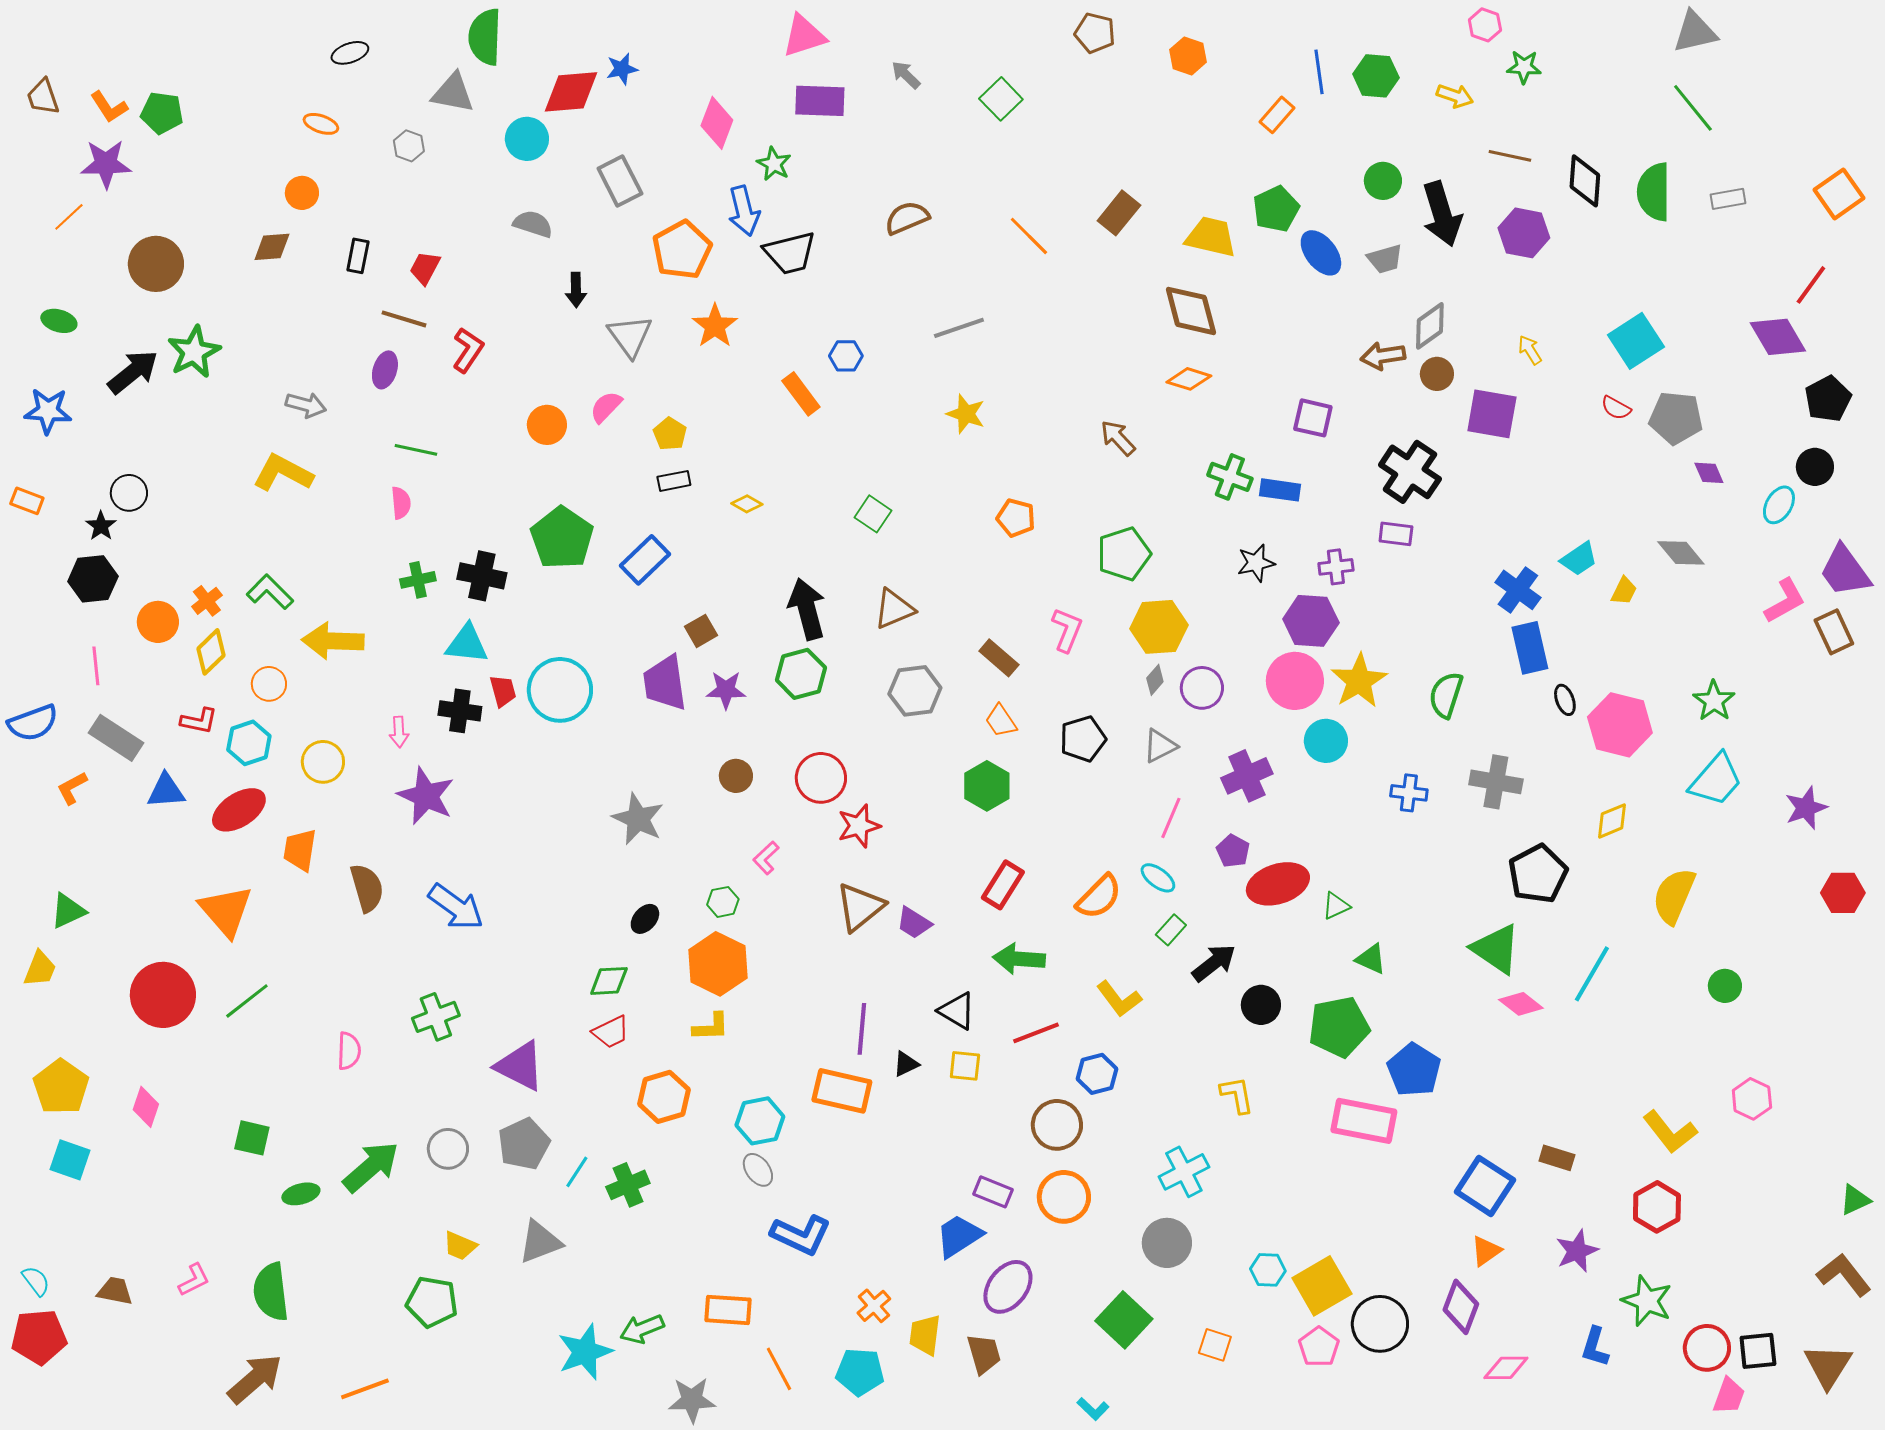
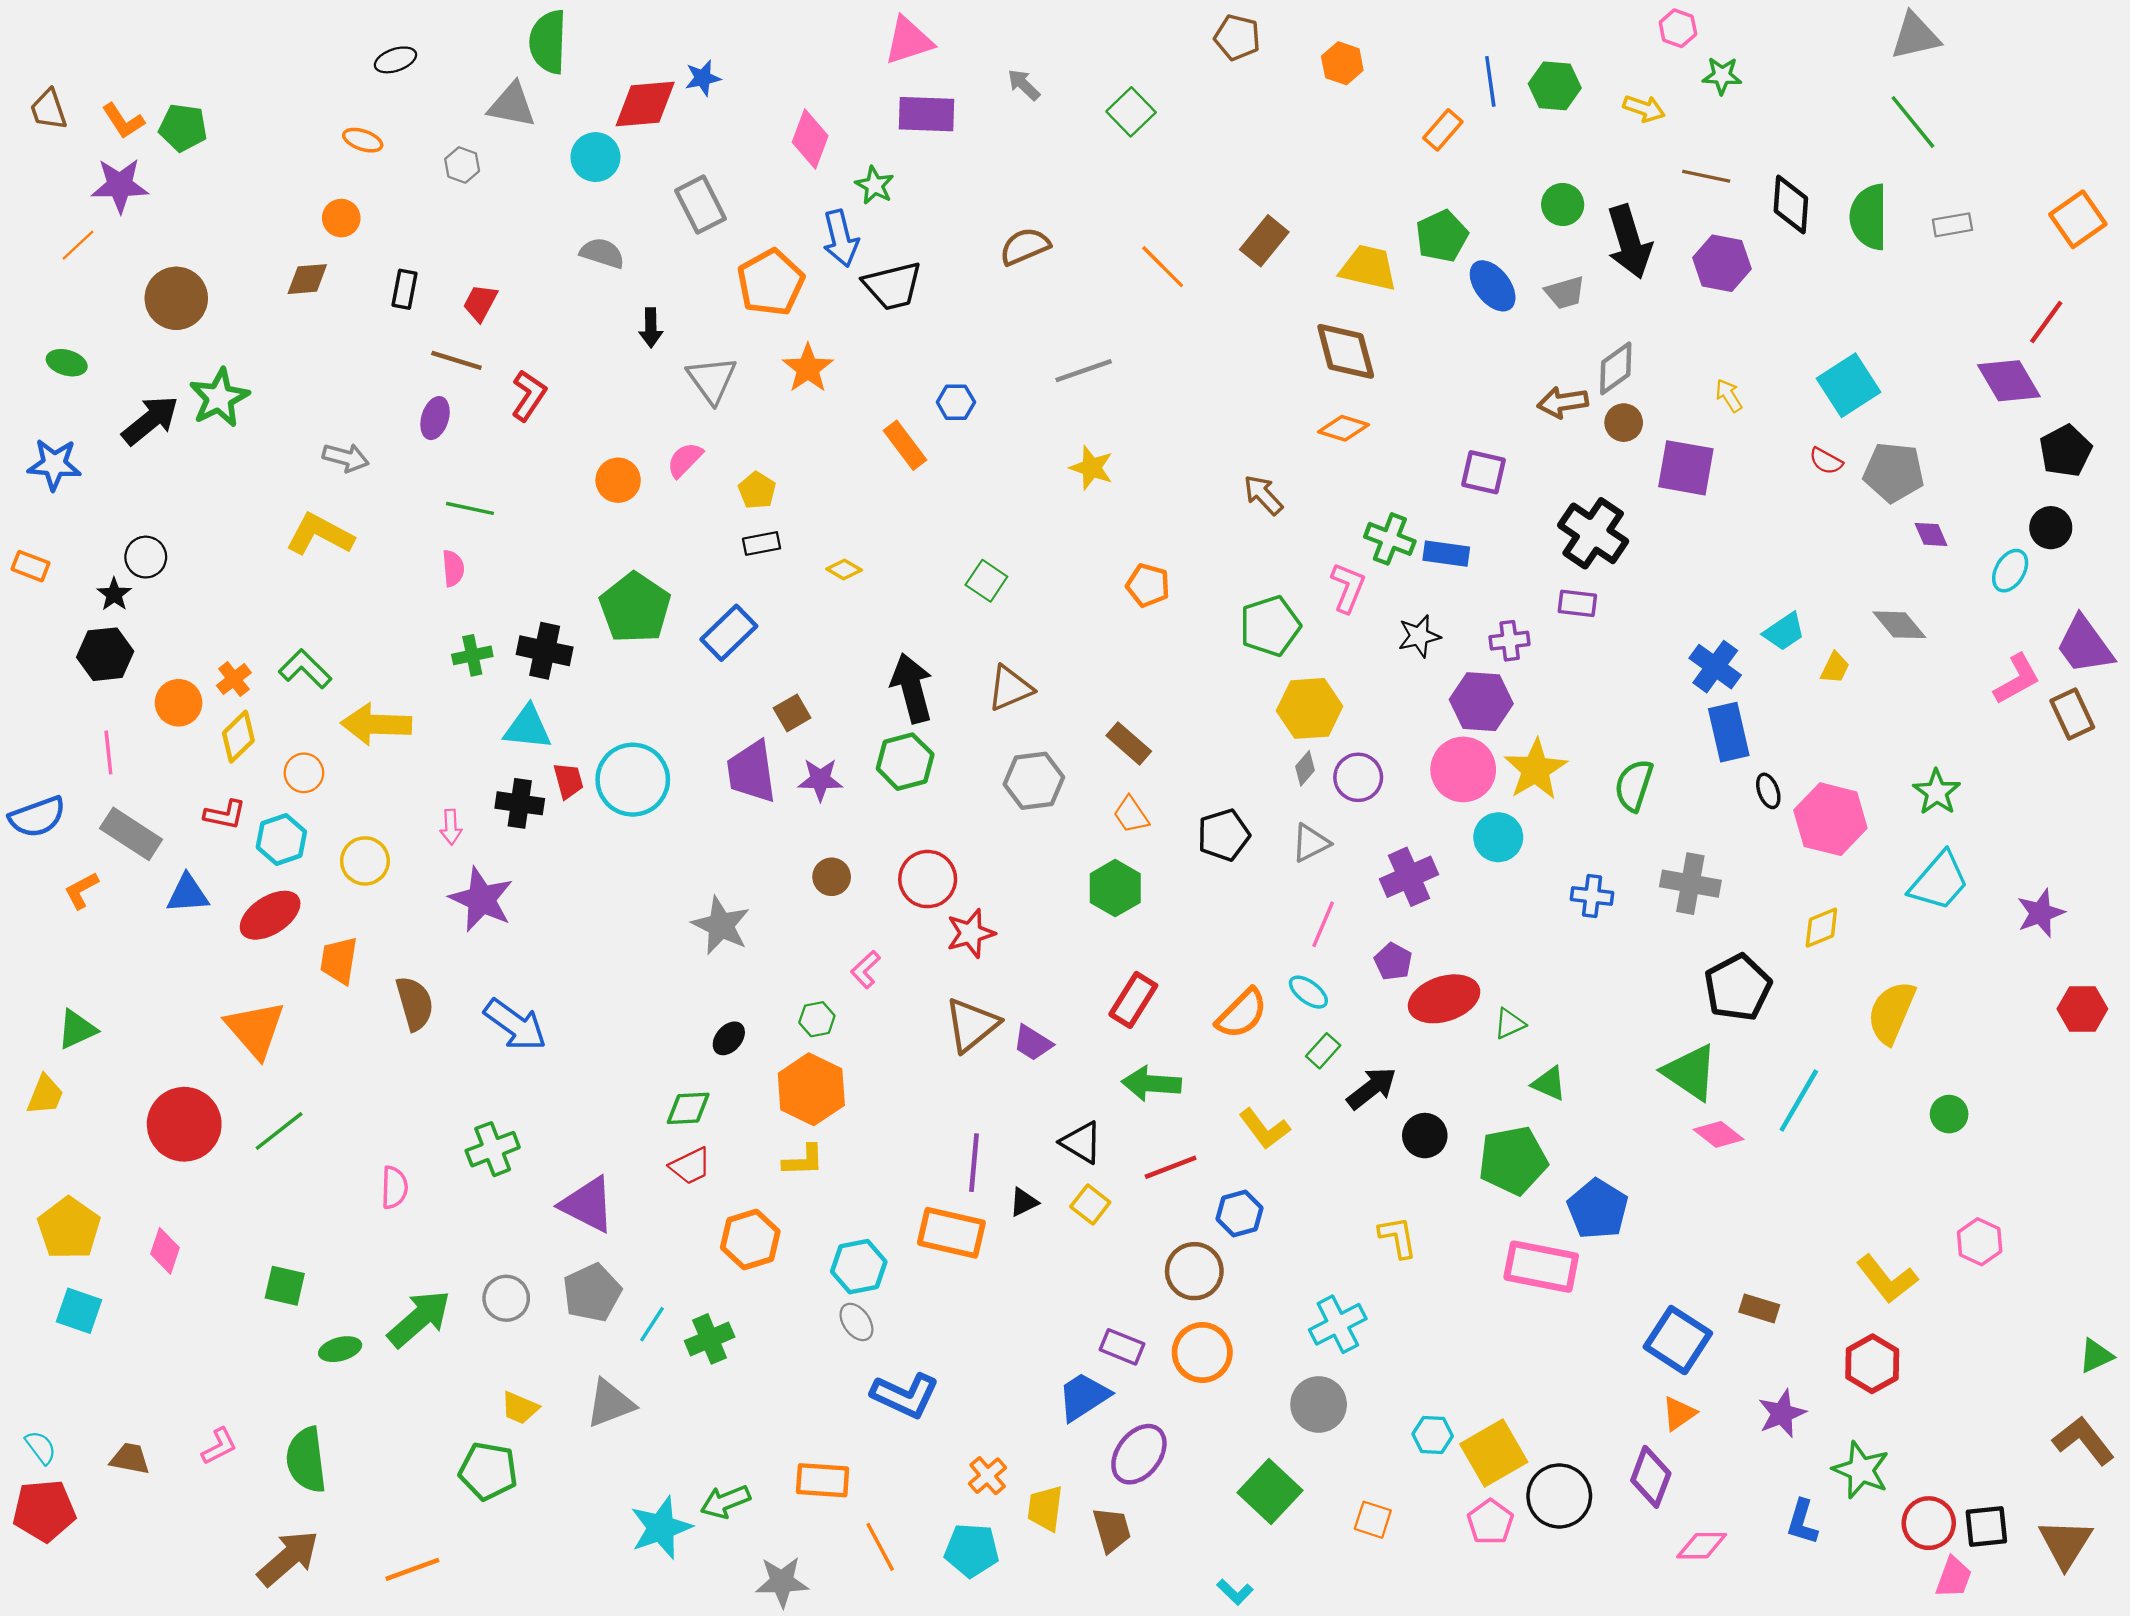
pink L-shape: (1067, 630) -> (1348, 588), moved
yellow square: (965, 1066) -> (1090, 1204), turned 32

